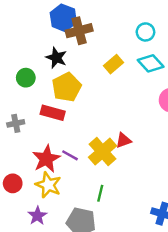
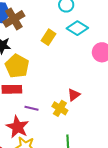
yellow cross: (102, 152) -> (60, 108), size x0.7
purple line: (70, 155) -> (31, 108), moved

